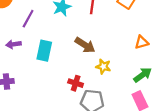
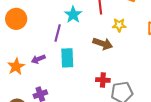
purple line: (28, 19) -> (58, 33), moved
yellow star: (103, 67) -> (119, 25), moved

